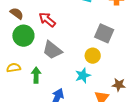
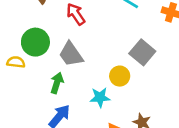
green circle: (23, 36) -> (35, 42), moved
green arrow: (36, 75) -> (57, 83), moved

